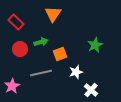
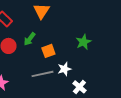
green arrow: (41, 42) -> (29, 39), turned 144
gray line: (41, 73) -> (42, 74), moved

